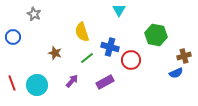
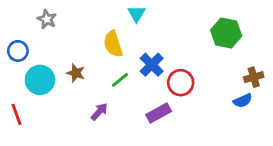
cyan triangle: (119, 10) -> (136, 14), moved
green hexagon: (156, 35) -> (226, 33), moved
blue cross: (110, 47) -> (152, 65), turned 30
purple rectangle: (105, 82) -> (159, 113), moved
cyan circle: (37, 85) -> (40, 80), moved

